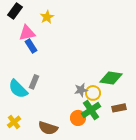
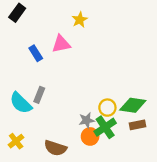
yellow star: (47, 17) -> (80, 20), moved
pink triangle: (27, 33) -> (61, 44), moved
green diamond: (111, 78) -> (133, 105), moved
gray star: (81, 90) -> (87, 120), moved

